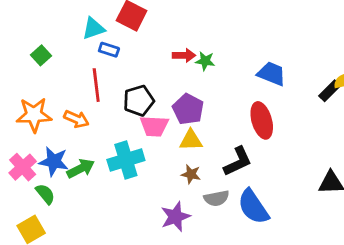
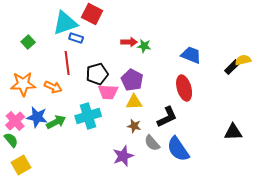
cyan triangle: (93, 28) -> (65, 23), size x1.5
green semicircle: (45, 194) -> (11, 140), moved
gray semicircle: (216, 198) -> (152, 143), turned 60

